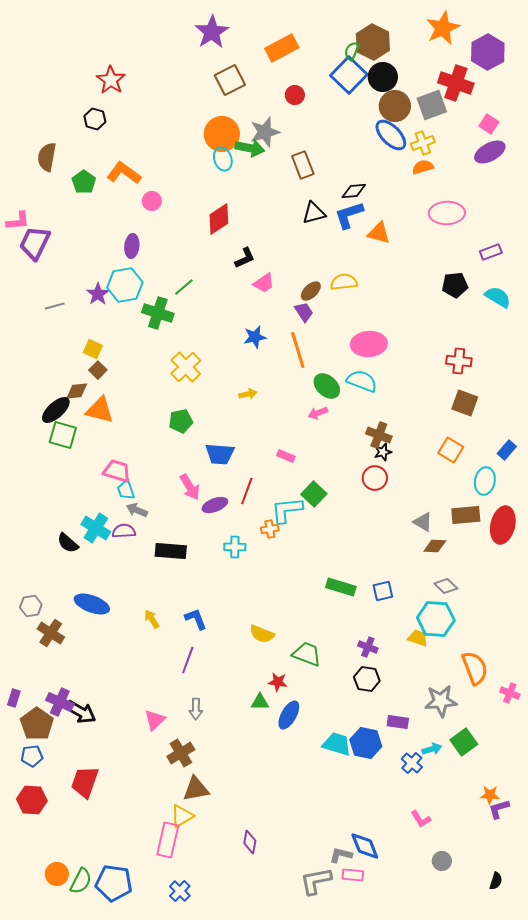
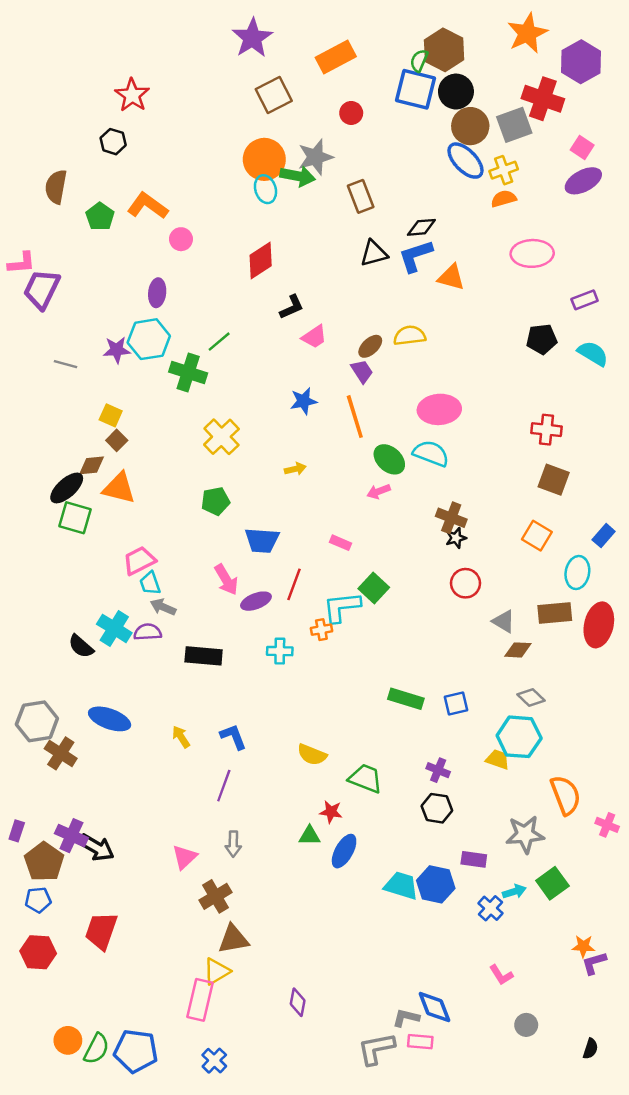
blue square: (349, 75) -> (415, 89), turned -30
purple star: (98, 294) -> (117, 350), turned 30
gray line: (55, 306) -> (65, 364), turned 30
pink trapezoid: (117, 471) -> (139, 561), turned -44
red circle: (375, 478) -> (465, 583), moved
gray hexagon: (31, 606) -> (37, 721), size x1.6

